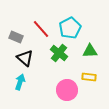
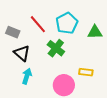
green triangle: (90, 51) -> (95, 32), moved
cyan arrow: (20, 82) -> (27, 76), moved

